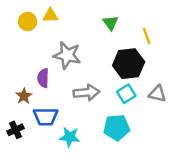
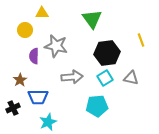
yellow circle: (28, 22) -> (25, 30), moved
green triangle: (111, 23) -> (92, 19), size x1.5
yellow line: (147, 36) -> (141, 40), moved
purple semicircle: (43, 78) -> (34, 56), moved
cyan star: (70, 137) -> (48, 122), moved, turned -30

